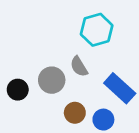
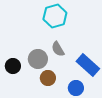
cyan hexagon: (97, 30) -> (55, 16), moved
brown circle: (75, 113) -> (48, 78), moved

